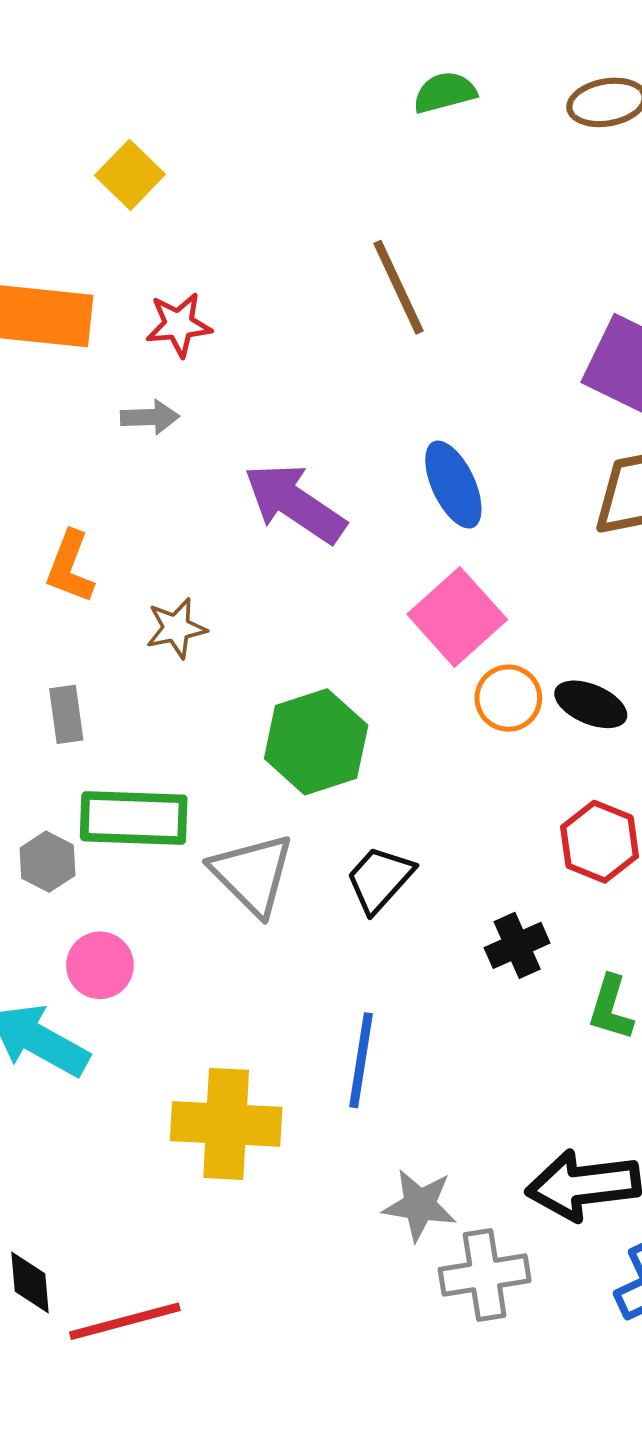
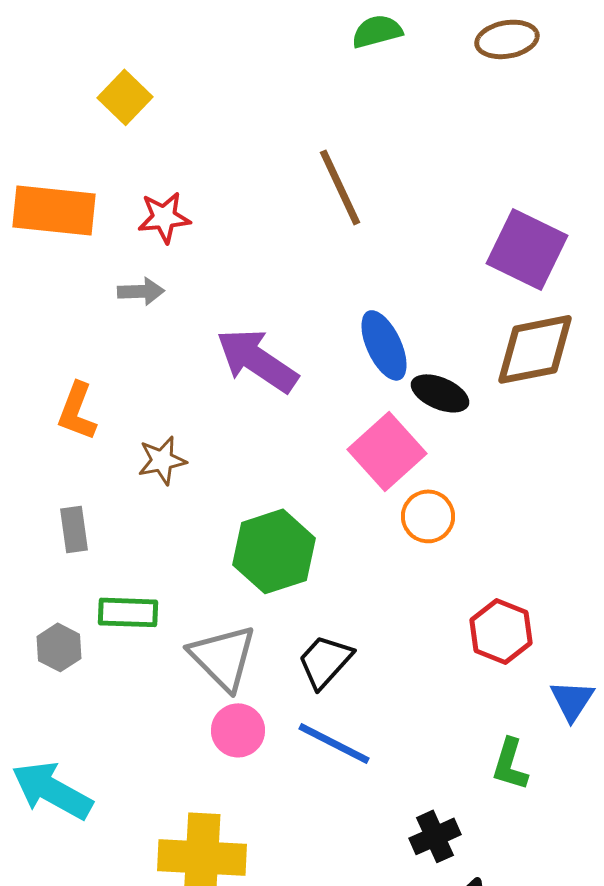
black ellipse: (591, 704) -> (440, 393), moved
green rectangle: (134, 818) -> (128, 612), size x0.7
black cross: (517, 945) -> (435, 836), moved
pink circle: (100, 965) -> (238, 730), moved
blue line: (361, 1060) -> (334, 743), moved, turned -72

